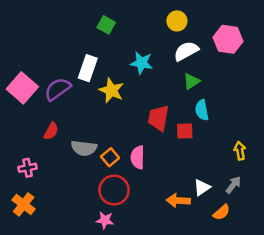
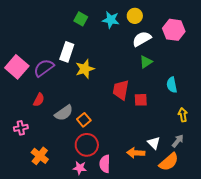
cyan star: (142, 63) -> (111, 20), moved
yellow star: (111, 90) -> (85, 69), turned 30
cyan semicircle: (202, 110) -> (172, 85), moved
gray semicircle: (84, 148) -> (64, 113), turned -42
pink semicircle: (138, 157) -> (105, 164), moved
white triangle: (202, 187) -> (154, 143), turned -40
orange cross: (24, 204) -> (40, 156), moved
orange semicircle: (222, 212) -> (169, 162), size x1.5

